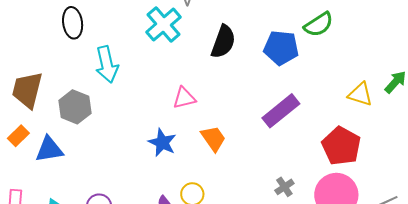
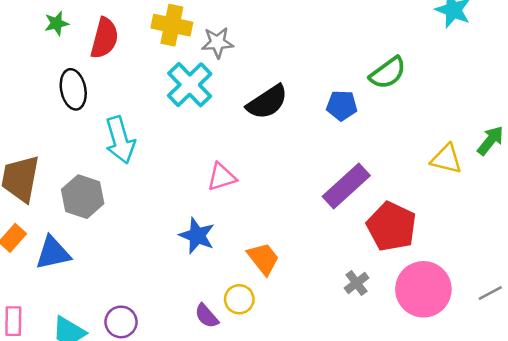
black semicircle: (223, 42) -> (267, 102), turned 40
blue pentagon: (281, 48) -> (342, 105), size x0.7
orange trapezoid: (213, 139) -> (263, 259), moved
red pentagon: (341, 146) -> (391, 226), moved

